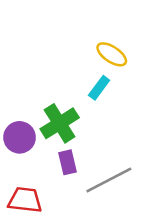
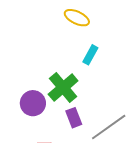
yellow ellipse: (112, 54) -> (77, 18), moved

